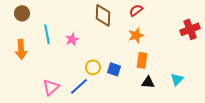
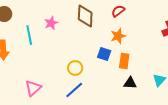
pink star: (72, 39) -> (51, 23), moved
blue square: (114, 69) -> (104, 54), moved
blue line: (79, 86) -> (74, 90), moved

